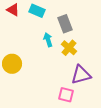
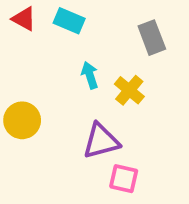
gray rectangle: (65, 24) -> (152, 38), moved
purple triangle: (81, 75) -> (101, 141), moved

